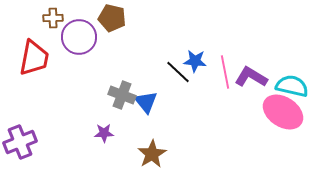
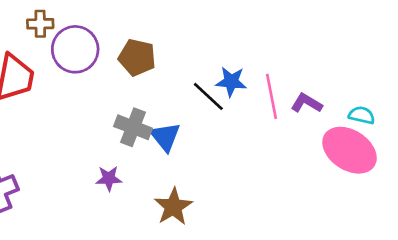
brown pentagon: (112, 18) -> (137, 57), moved
purple L-shape: (251, 77) -> (306, 103), size x0.7
cyan semicircle: (292, 86) -> (362, 115), size x0.6

